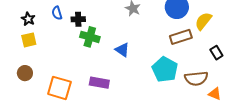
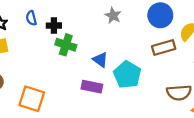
cyan pentagon: (165, 69) -> (127, 75), moved
purple rectangle: (99, 83) -> (92, 87), moved

